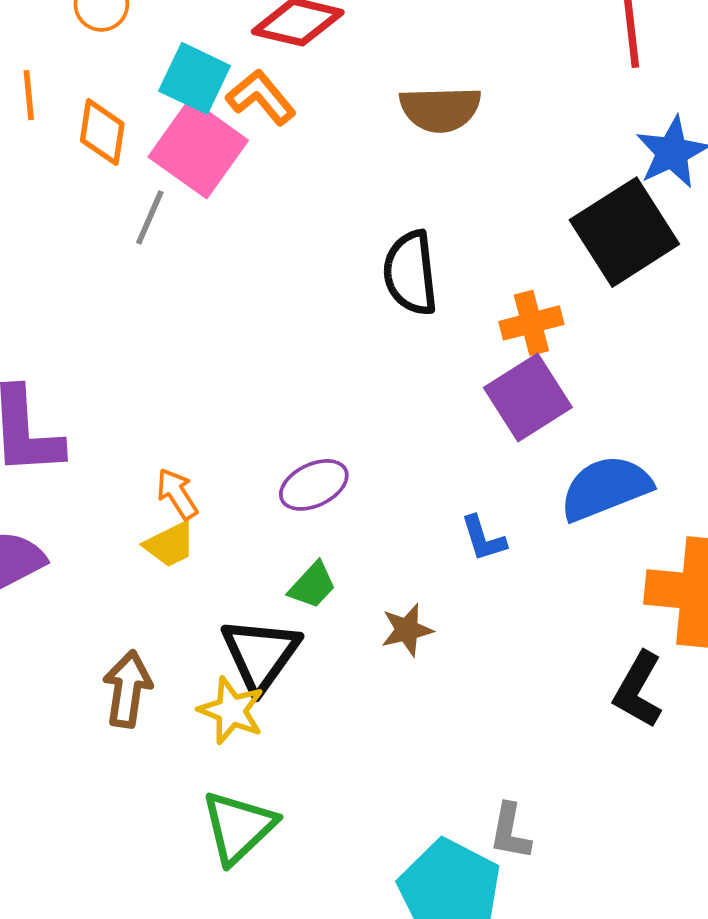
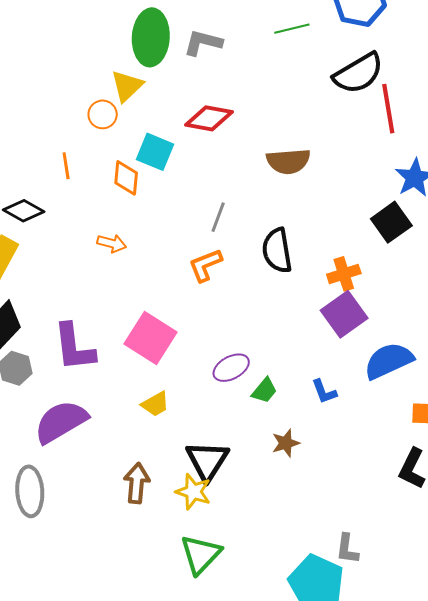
orange L-shape: (261, 97) -> (205, 265), moved, turned -69
orange diamond: (102, 132) -> (126, 178), moved
pink square: (198, 149) -> (151, 338), moved
gray line: (150, 217) -> (218, 217), moved
black square: (624, 232) -> (391, 222), size x0.7
orange arrow: (177, 494) -> (112, 243), moved, turned 140
green trapezoid: (312, 585) -> (264, 390), moved

